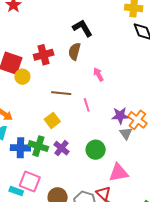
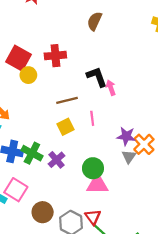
black L-shape: (82, 28) -> (97, 77), moved
brown semicircle: (74, 51) -> (95, 21), moved
brown line: (61, 93) -> (67, 100), turned -30
yellow square: (52, 120) -> (65, 127), moved
pink triangle: (119, 173) -> (97, 184), moved

